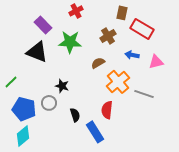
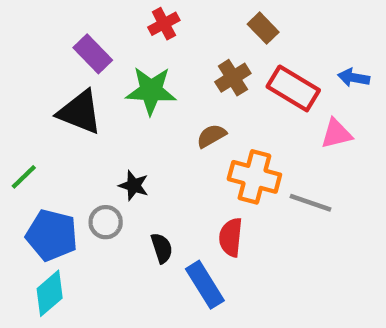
brown rectangle: (122, 13) -> (263, 28), turned -56
red rectangle: (142, 29) -> (293, 88), moved
blue arrow: (132, 55) -> (354, 78), moved
orange cross: (118, 82) -> (254, 177), turned -35

